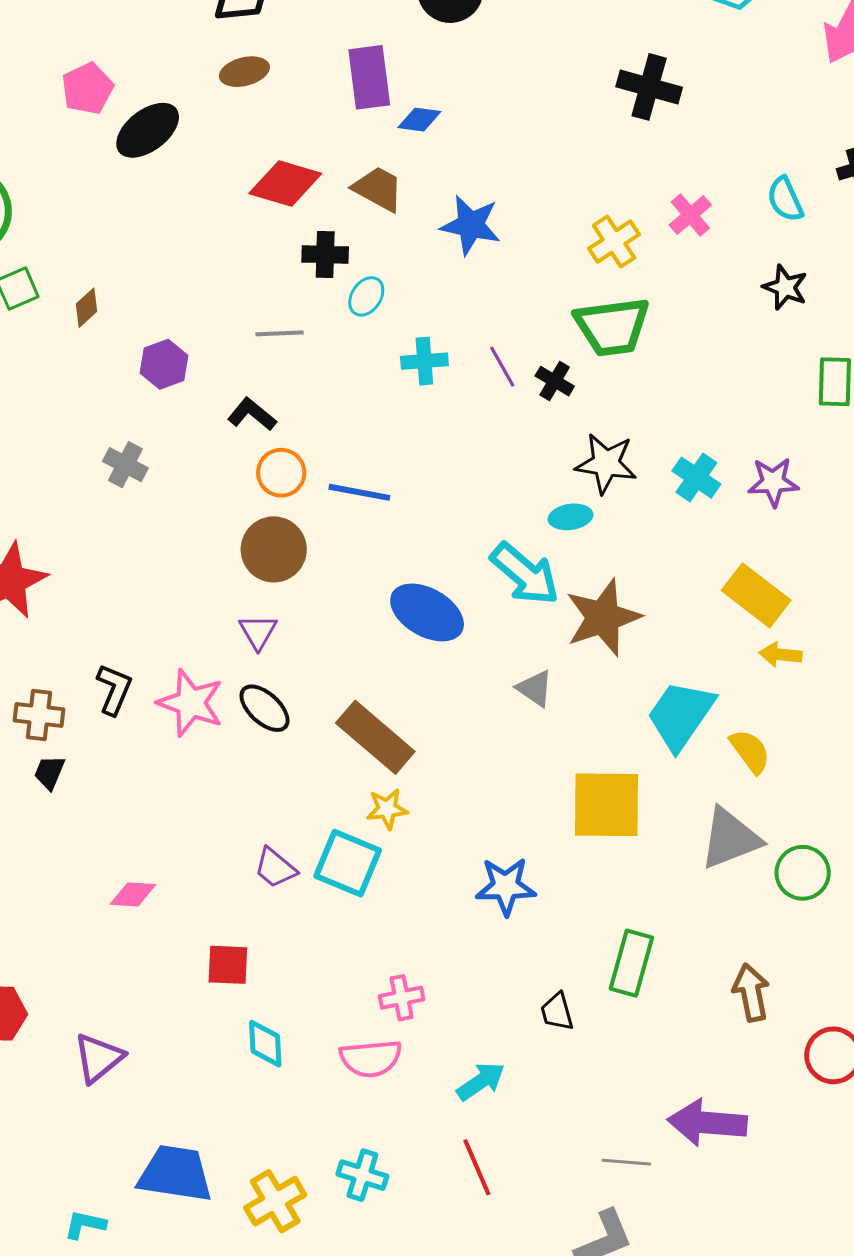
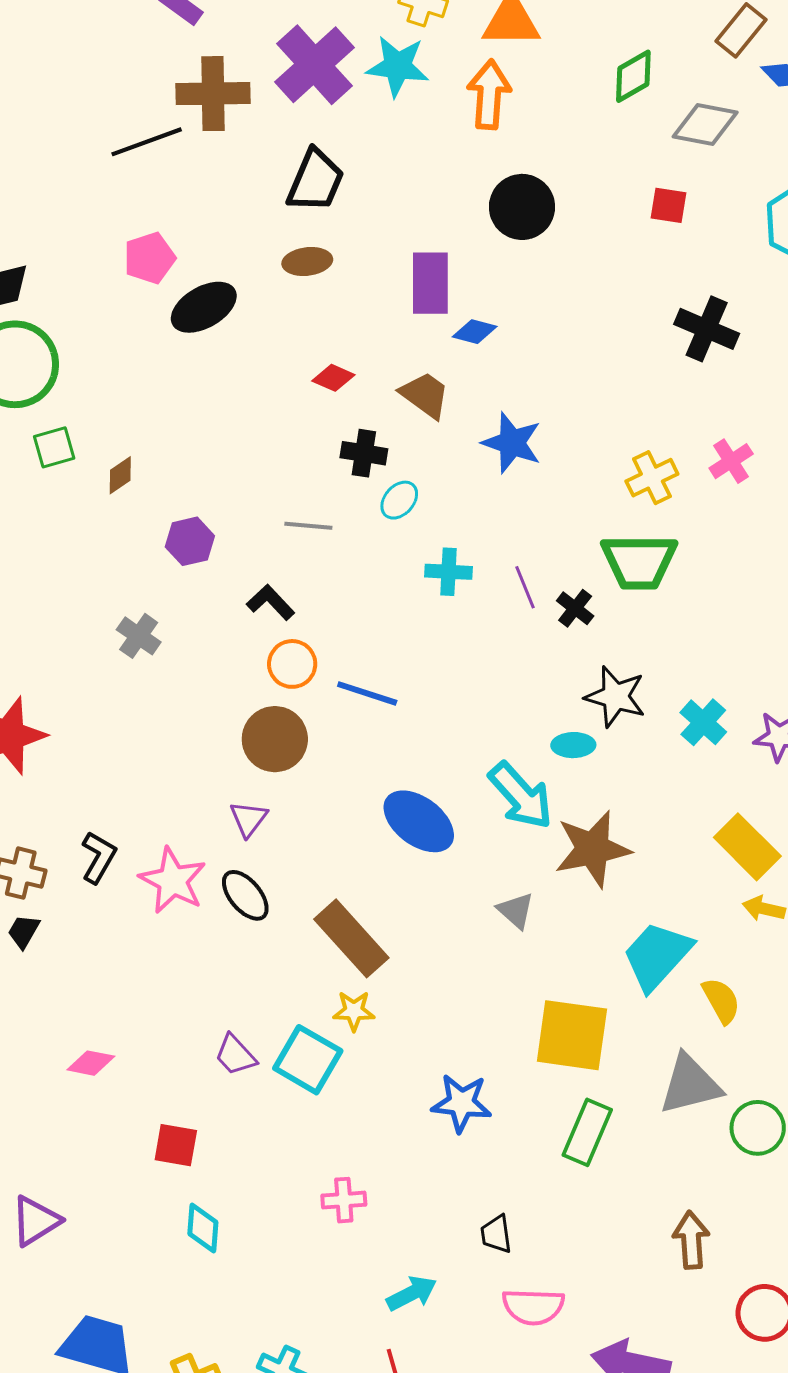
red diamond: (285, 184) -> (333, 378), size x0.6
green rectangle: (631, 963) -> (587, 1132), moved
pink semicircle: (371, 1058) -> (533, 1307), moved

